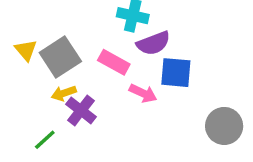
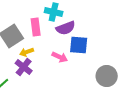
pink rectangle: (114, 62) -> (36, 27), moved, turned 54
yellow arrow: (64, 93) -> (27, 52), moved

